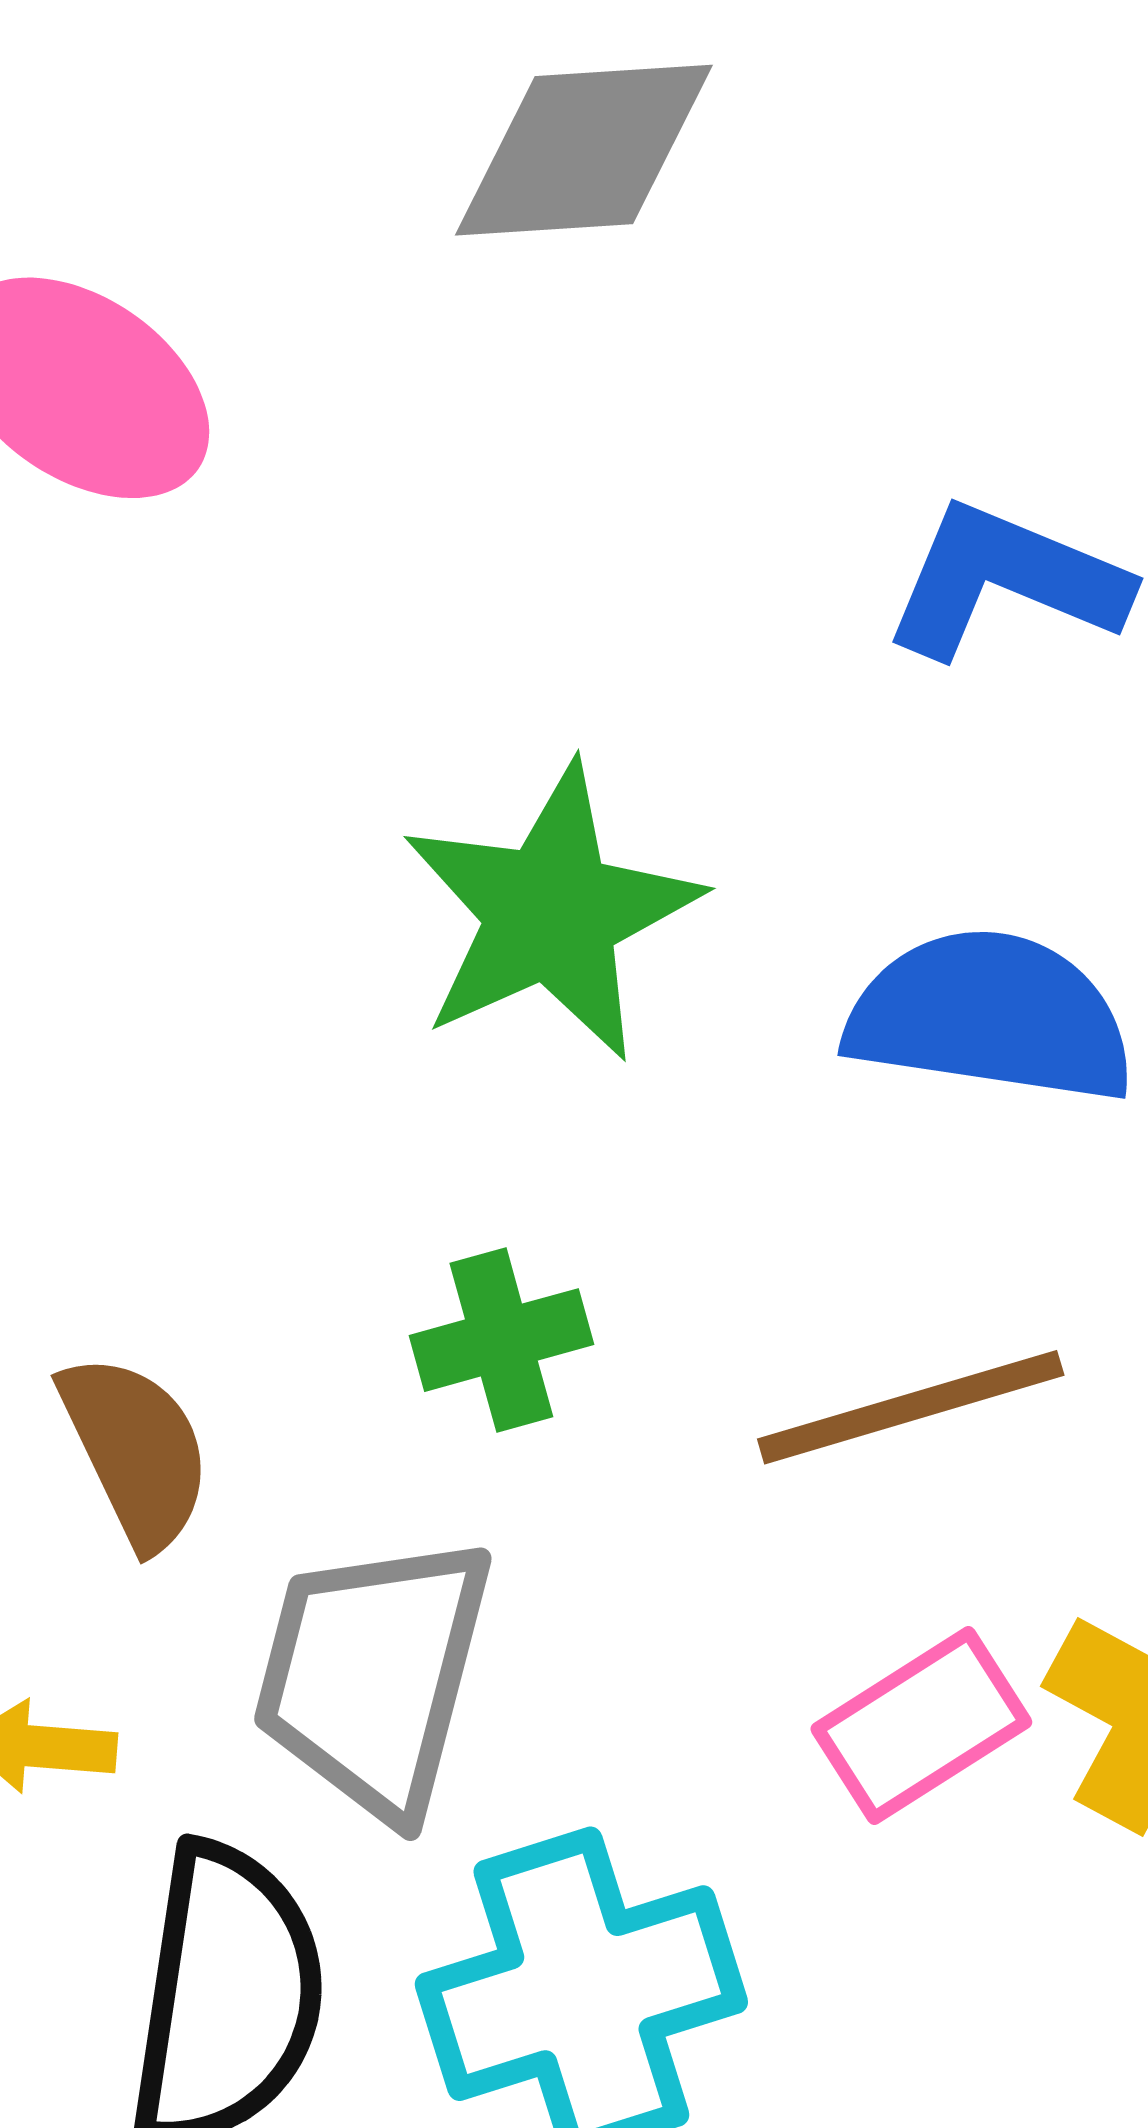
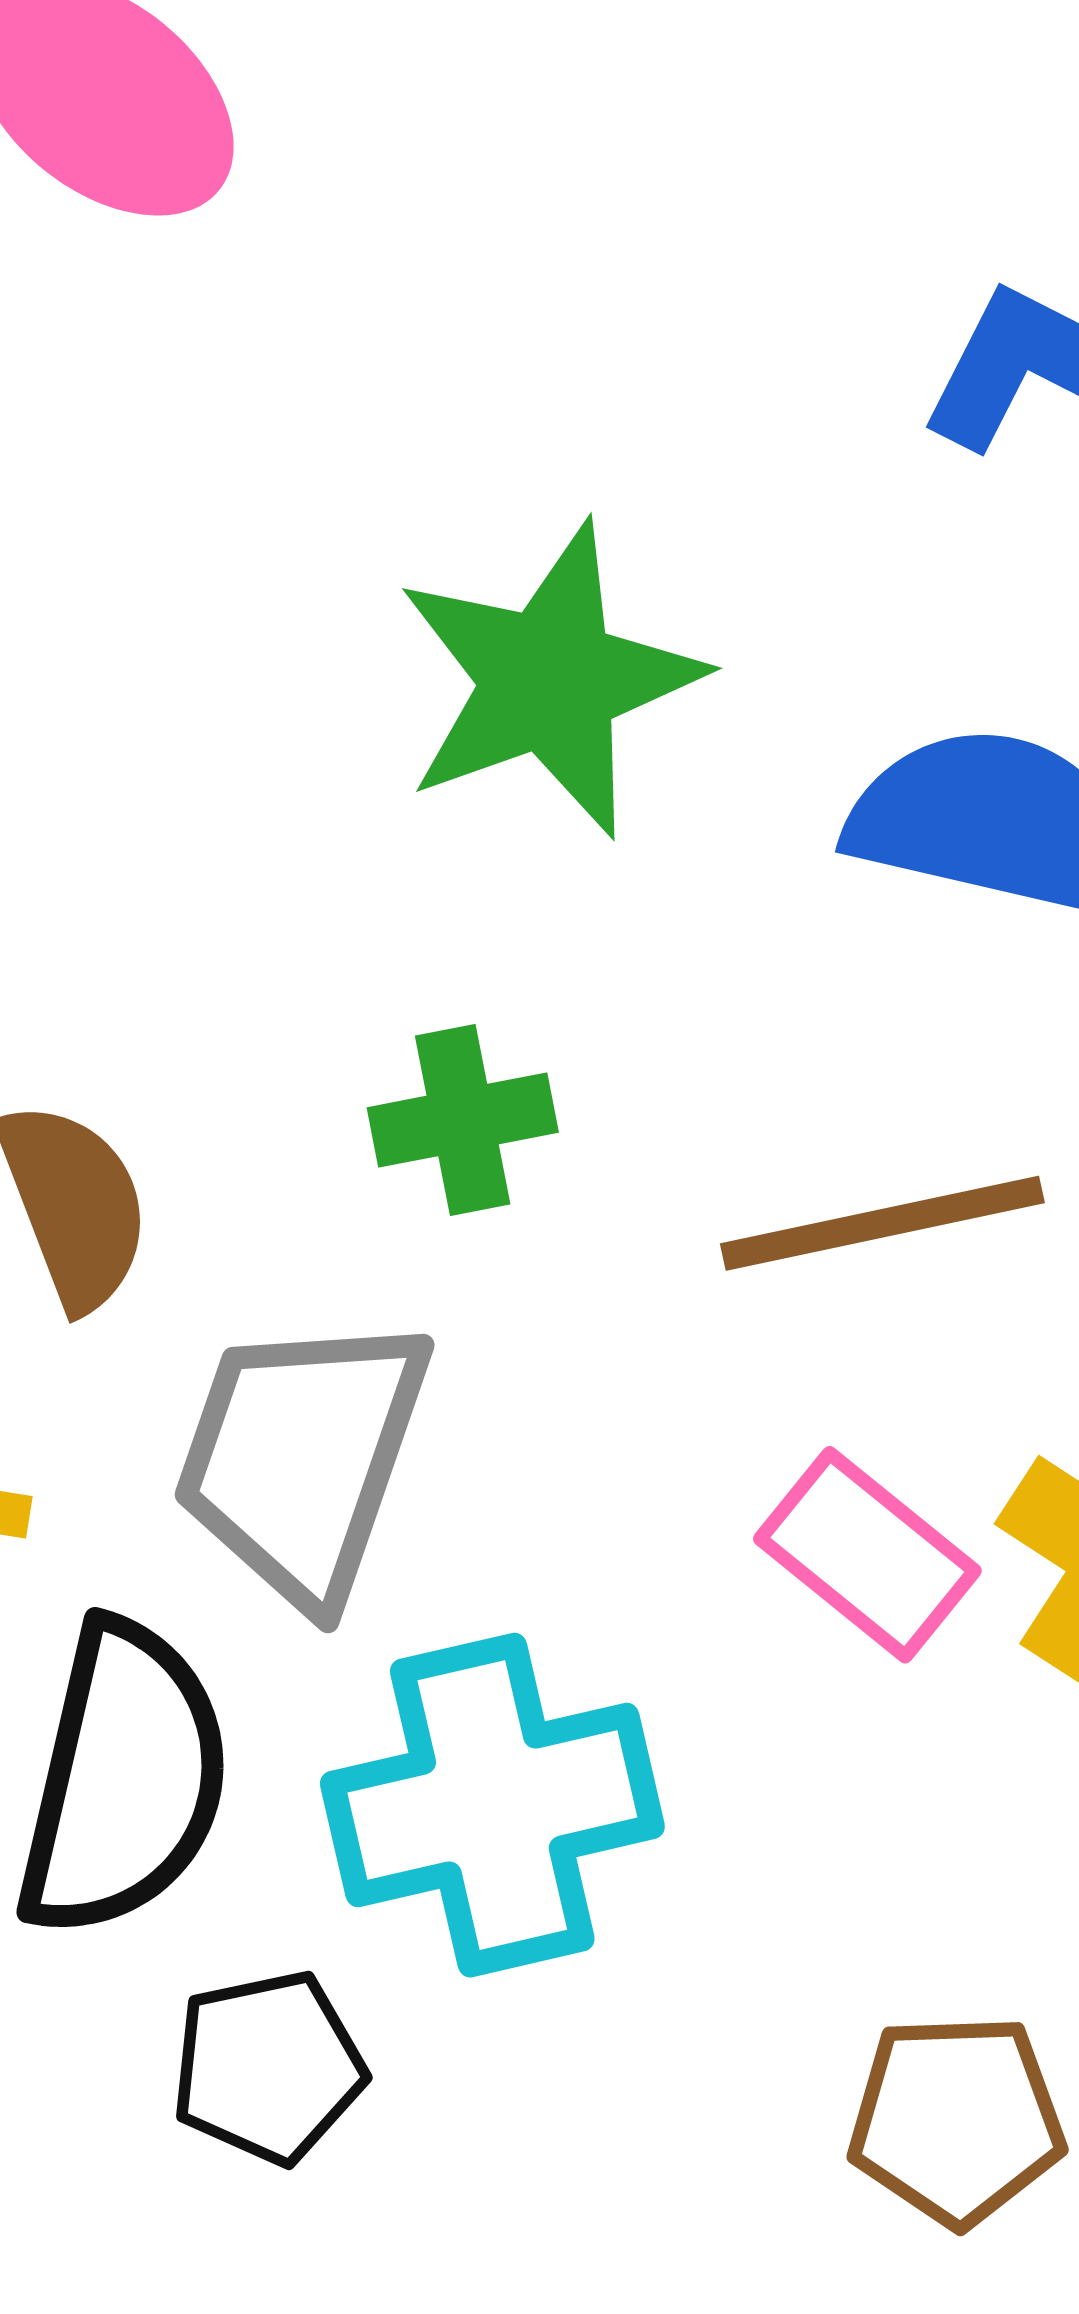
pink rectangle: (921, 1726) -> (867, 1555), turned 67

